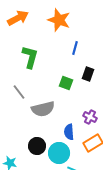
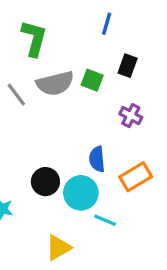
gray semicircle: (43, 109) -> (55, 83), moved
purple cross: (90, 117) -> (131, 116), moved

